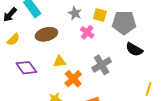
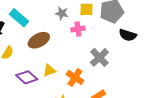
pink cross: (87, 32) -> (78, 29), turned -32
yellow triangle: (60, 62) -> (49, 70), moved

